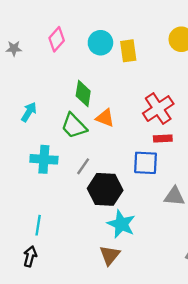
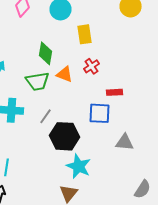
yellow rectangle: (128, 51) -> (84, 34), moved
red cross: (158, 109) -> (92, 66), moved, size x0.6
green trapezoid: (74, 126) -> (38, 81), turned -55

